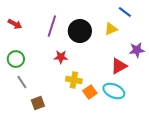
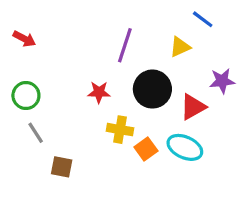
purple line: (52, 26) -> (125, 45), moved
black circle: (80, 31) -> (152, 89), moved
brown square: (38, 103) -> (62, 167), turned 32

